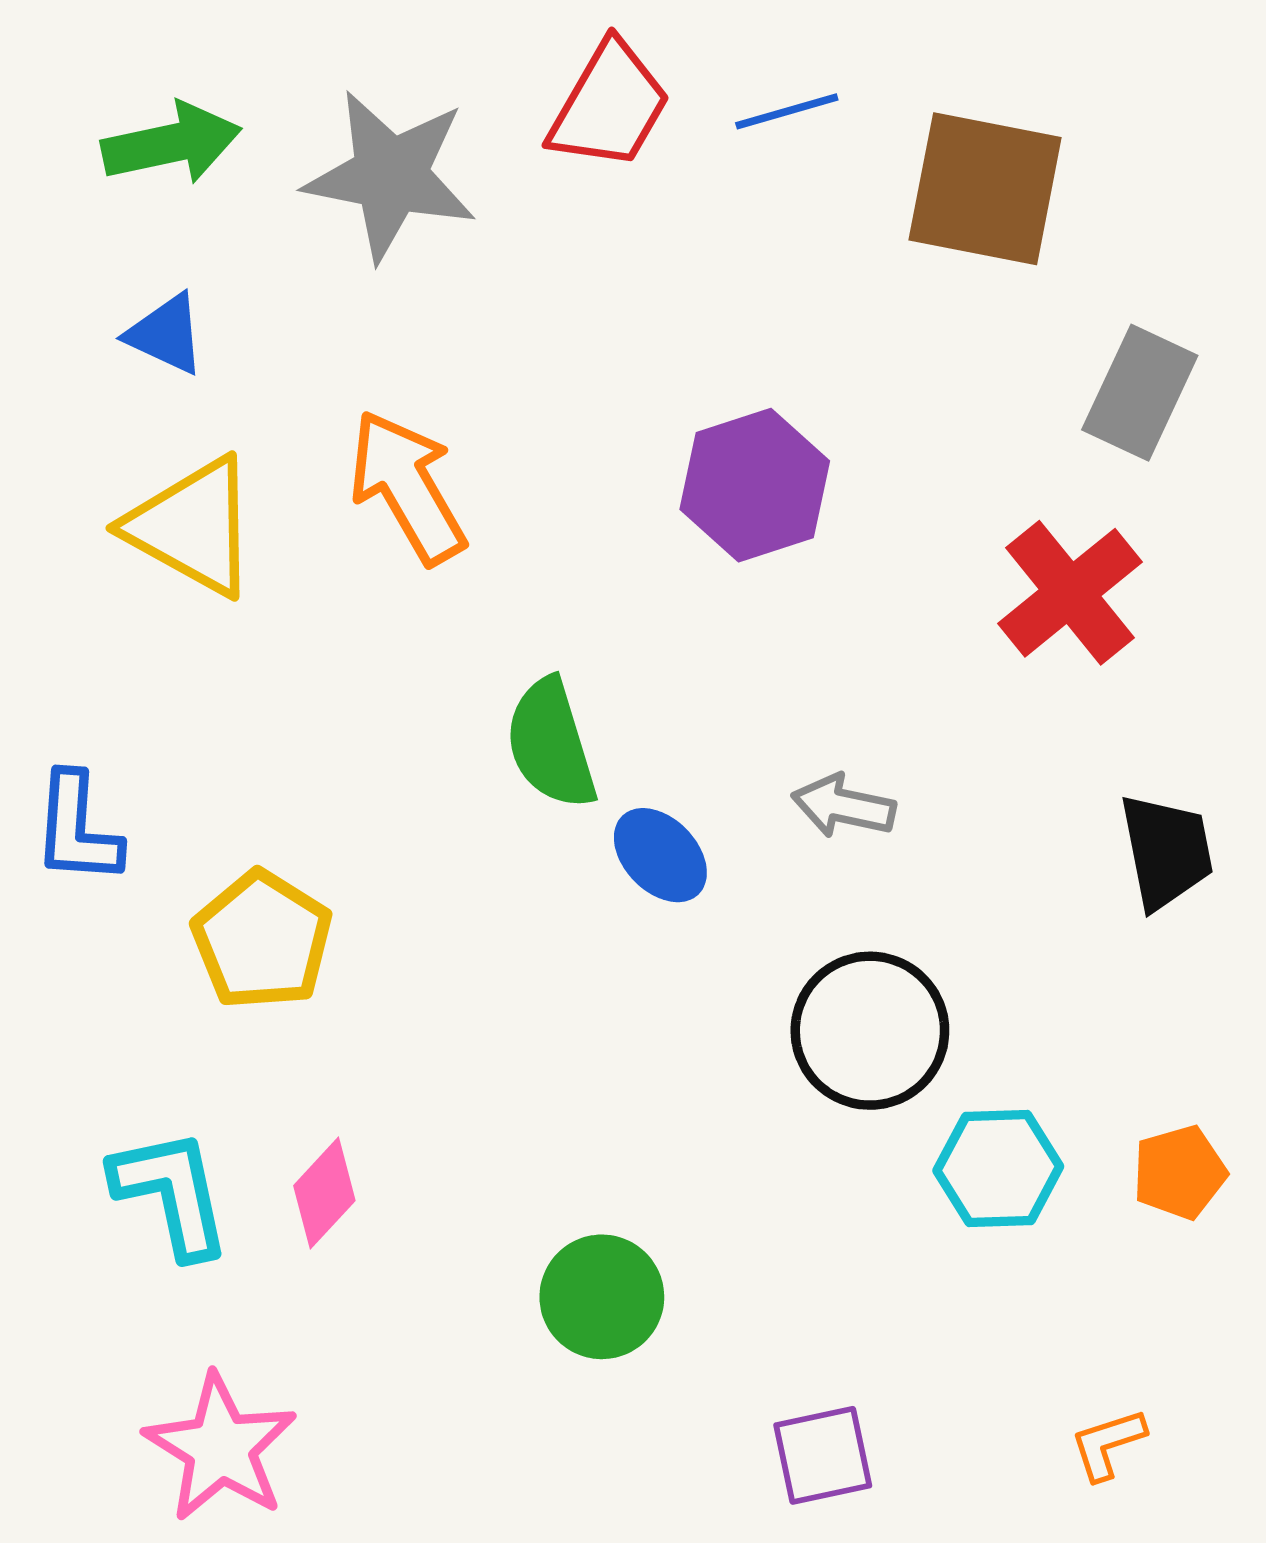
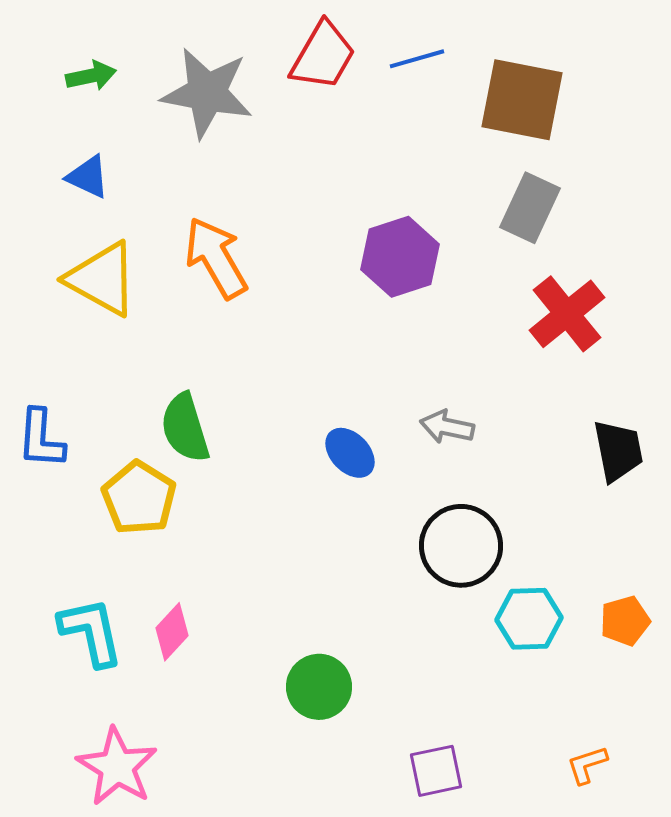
green arrow: (171, 143) -> (91, 76), size x0.7
gray rectangle: (1140, 393) -> (530, 208), moved
green semicircle: (551, 744) -> (185, 428), moved

